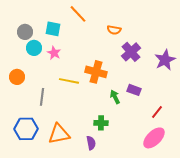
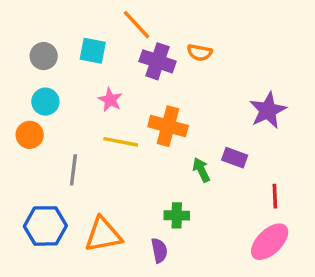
cyan circle: (34, 48) -> (45, 102), moved
purple cross: (131, 52) -> (158, 61), moved, turned -30
pink star: (54, 53) -> (110, 100), moved
purple star: (165, 60) -> (268, 110), moved
red line: (157, 112) -> (275, 196), turned -40

